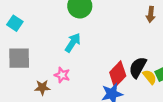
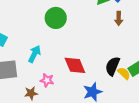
cyan arrow: (73, 43) -> (34, 54), moved
red diamond: (118, 74) -> (75, 65), moved, turned -60

